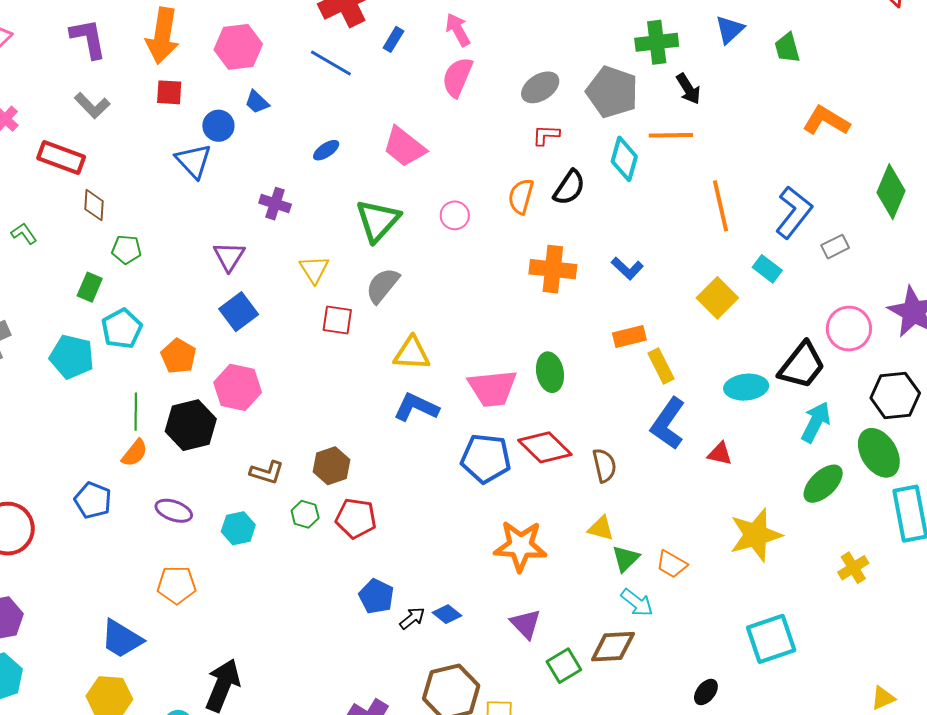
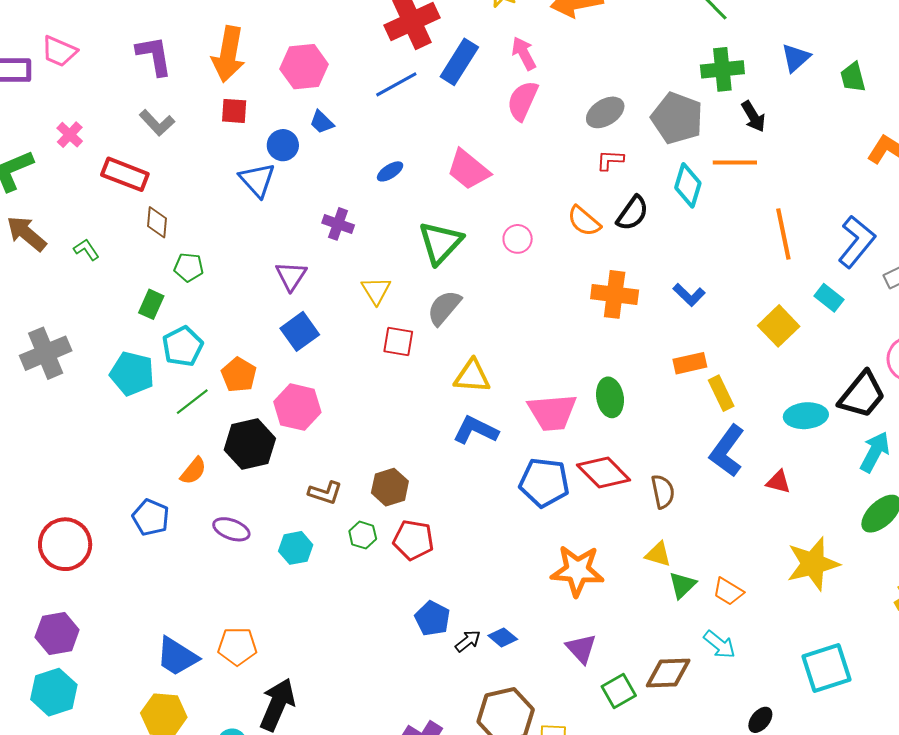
blue rectangle: (393, 39) -> (459, 62), size x1.8
blue line: (331, 63) -> (396, 84), turned -60
orange semicircle: (521, 196) -> (584, 221), turned -66
green line: (136, 412) -> (192, 402), moved, turned 51
orange pentagon: (177, 585) -> (237, 646), moved
cyan arrow: (637, 603) -> (720, 645), moved

